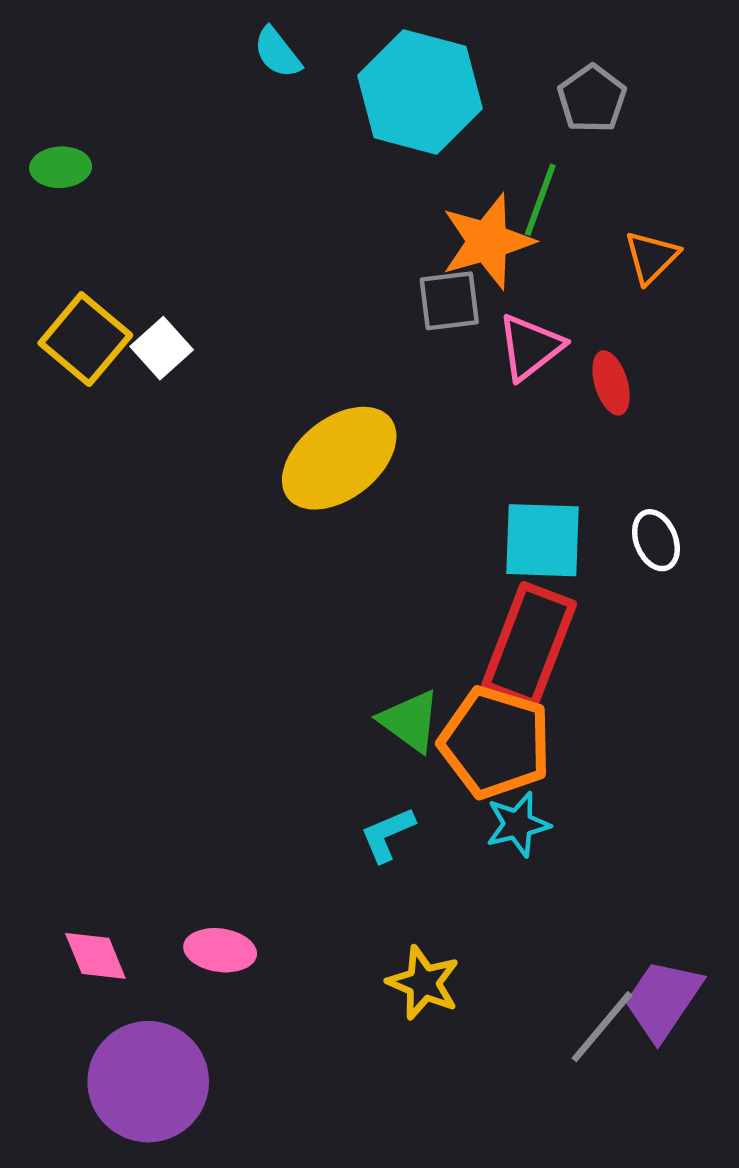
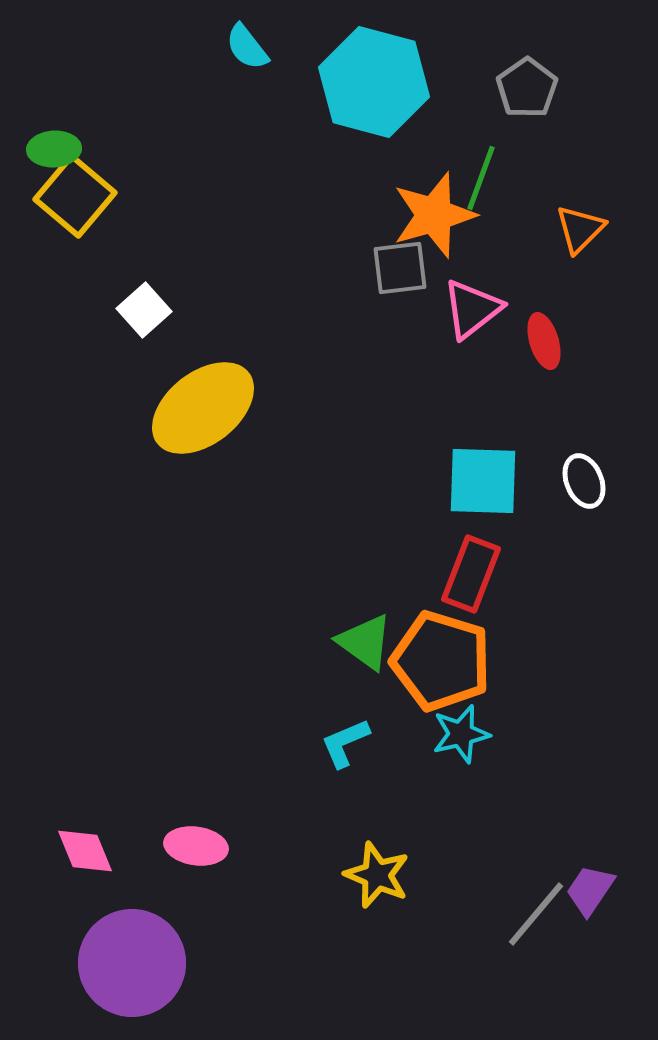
yellow square: (85, 339) -> (75, 196), moved
yellow ellipse: (339, 458) -> (203, 408), moved
red rectangle: (529, 645) -> (471, 574), size x0.7
purple trapezoid: (663, 1000) -> (590, 890), size x0.7

